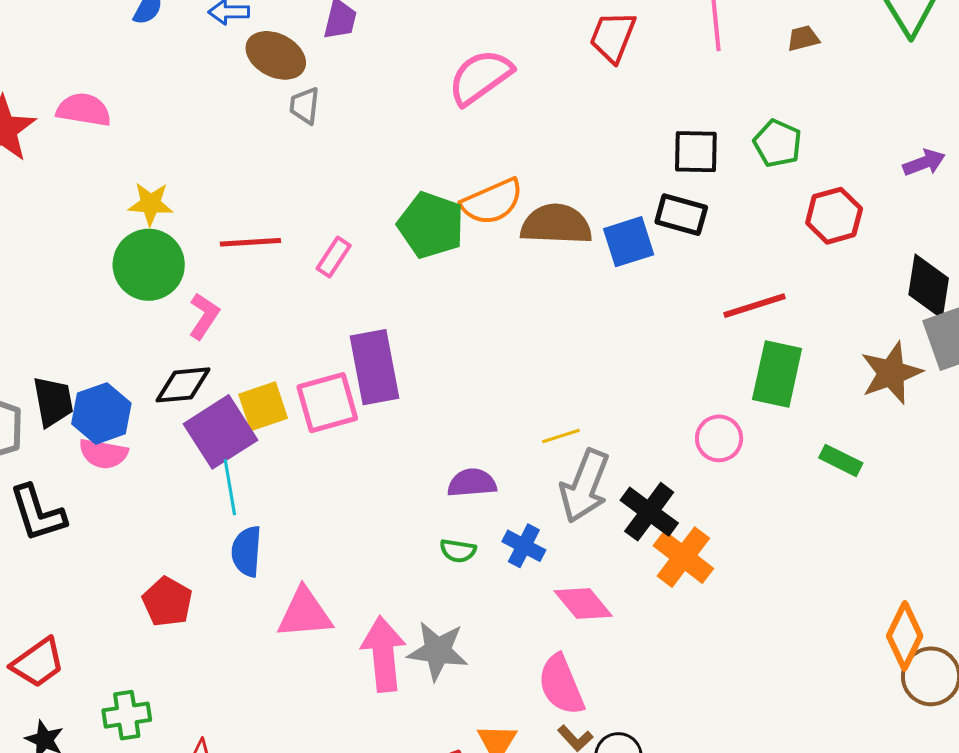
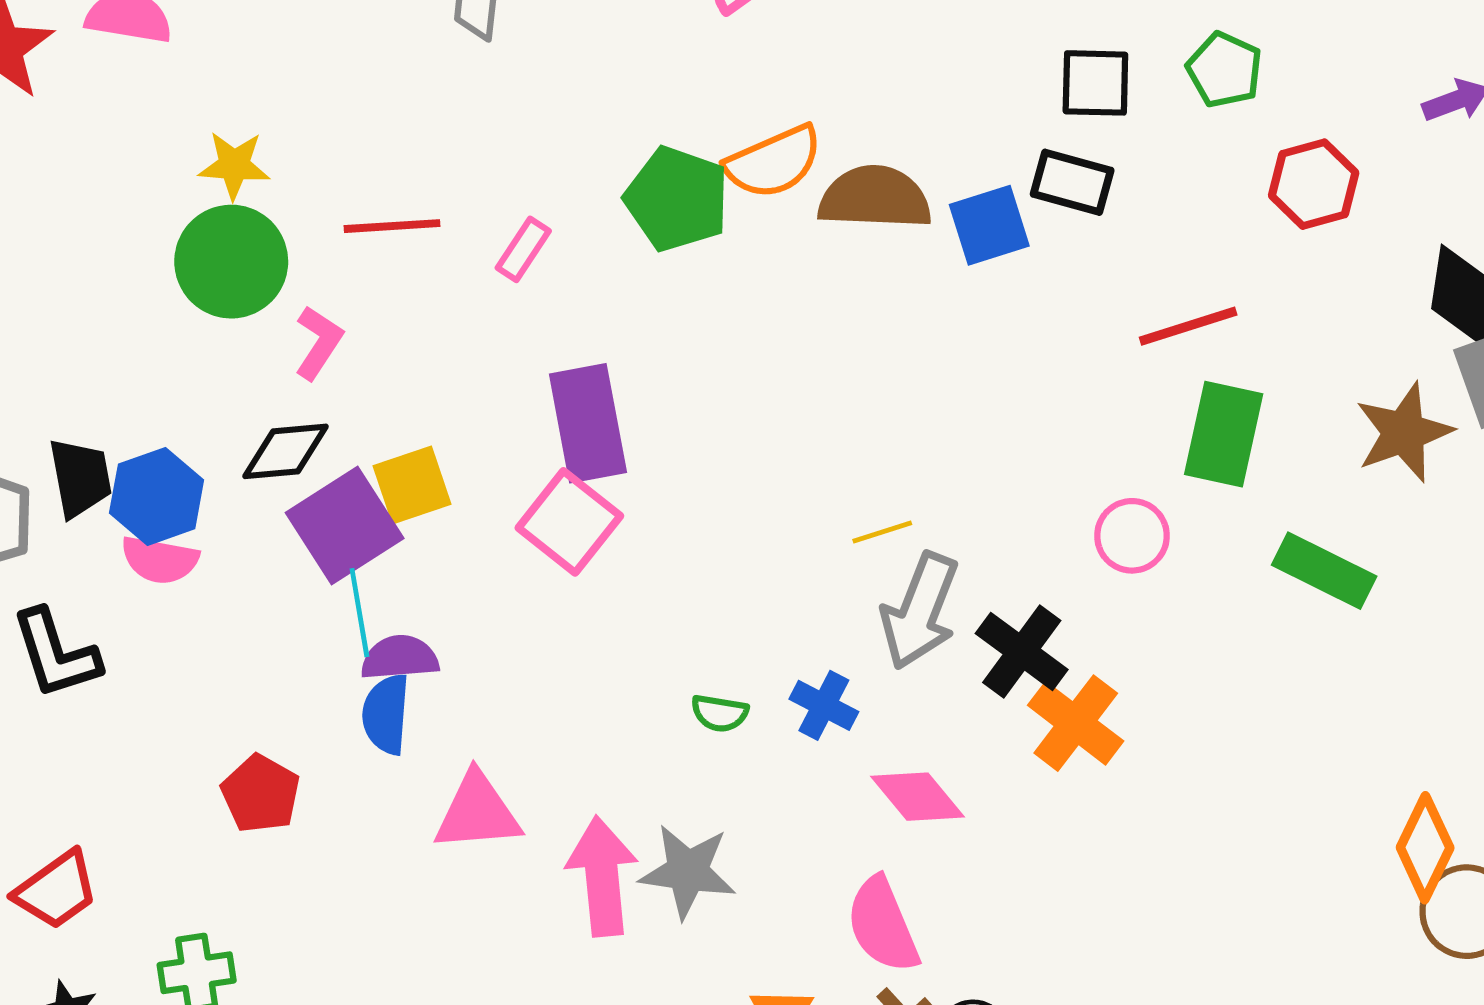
pink square: (327, 403) -> (569, 522), moved, turned -36
green rectangle: (841, 460) -> (1324, 571), size x1.5
purple semicircle: (472, 483) -> (400, 658), moved

